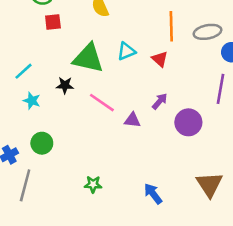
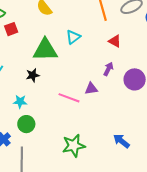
red triangle: (160, 59) -> (115, 41), moved
cyan star: (32, 101) -> (20, 102), moved
pink line: (102, 103) -> (69, 98), moved
green star: (93, 184) -> (74, 146), size x1.6

